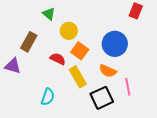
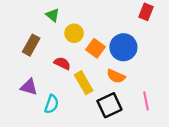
orange square: (80, 51) -> (96, 48), moved
purple triangle: (13, 66) -> (29, 87), moved
pink line: (128, 87) -> (146, 101), moved

